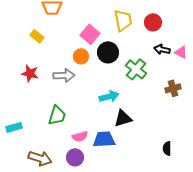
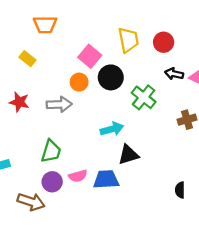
purple circle: (75, 157) -> (52, 182), moved

